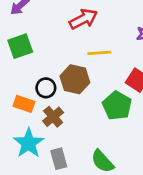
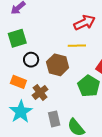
red arrow: (83, 19) -> (85, 23), moved
black circle: (46, 88) -> (31, 60), moved
gray rectangle: (59, 159) -> (54, 119), moved

